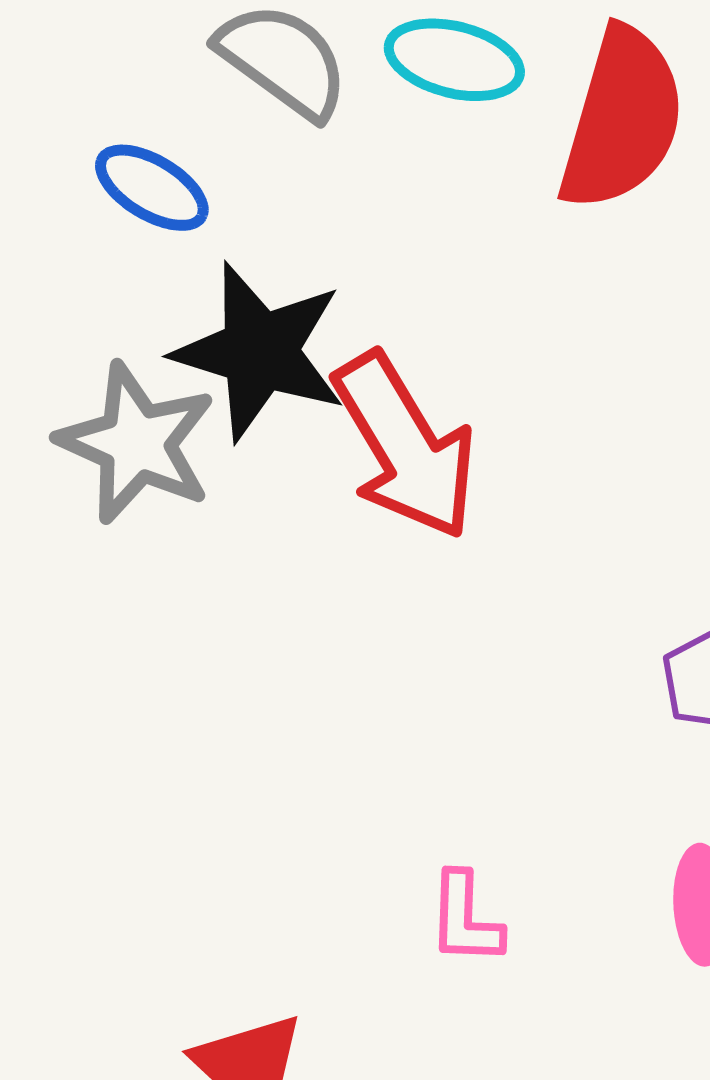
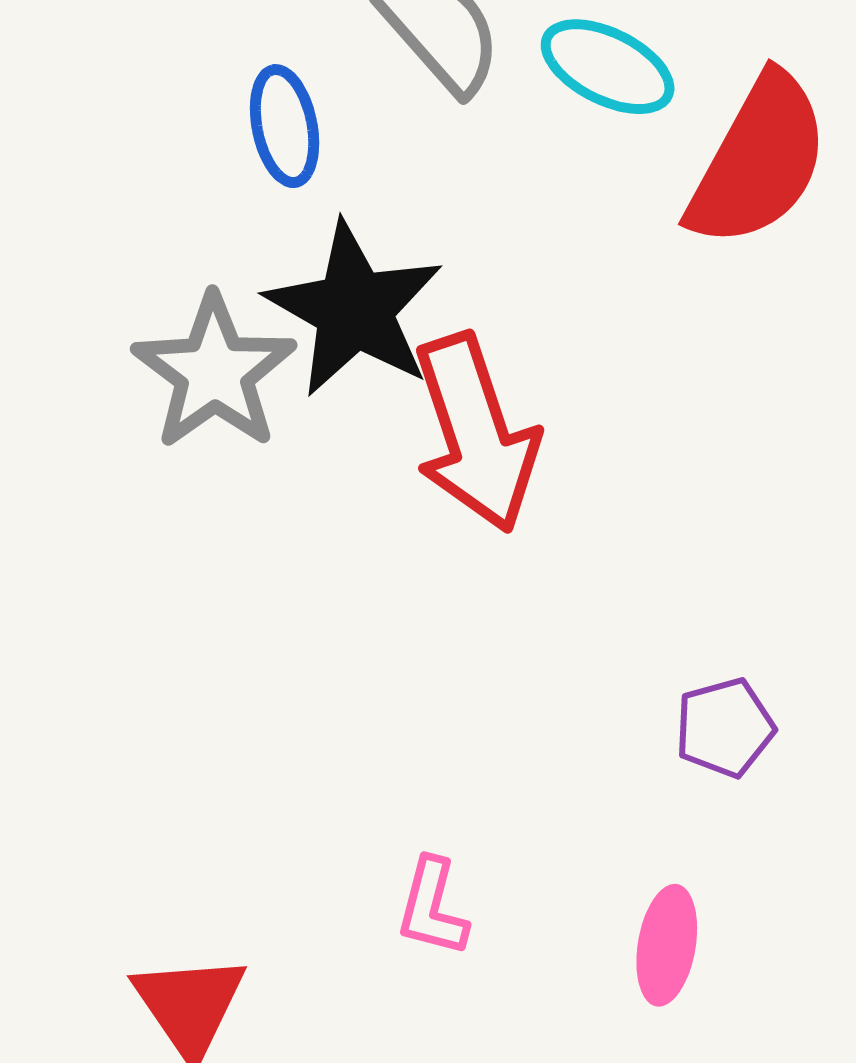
blue ellipse: (152, 188) -> (285, 126), turned 35

